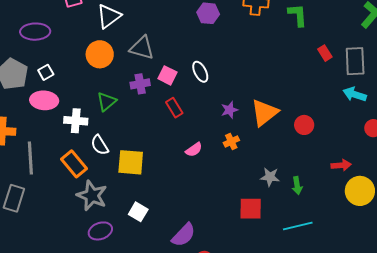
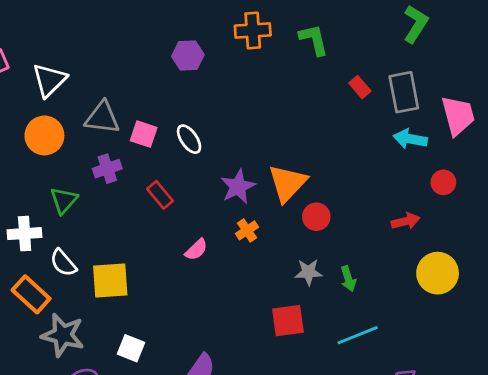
pink square: (167, 75) -> (144, 134), moved
purple star: (229, 110) -> (238, 187), size x1.4
red circle: (304, 125) -> (316, 217), moved
red arrow: (341, 165) -> (406, 221), moved

